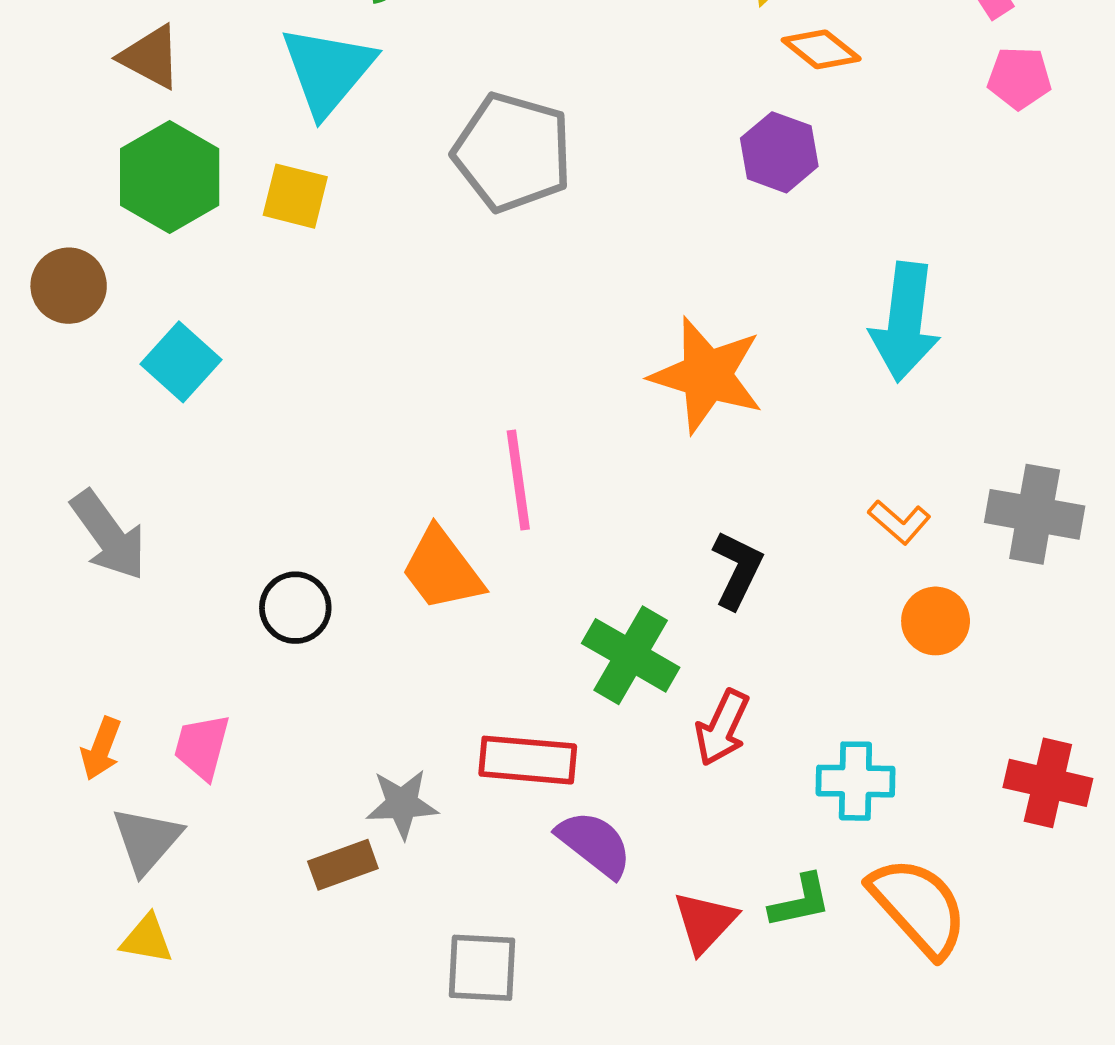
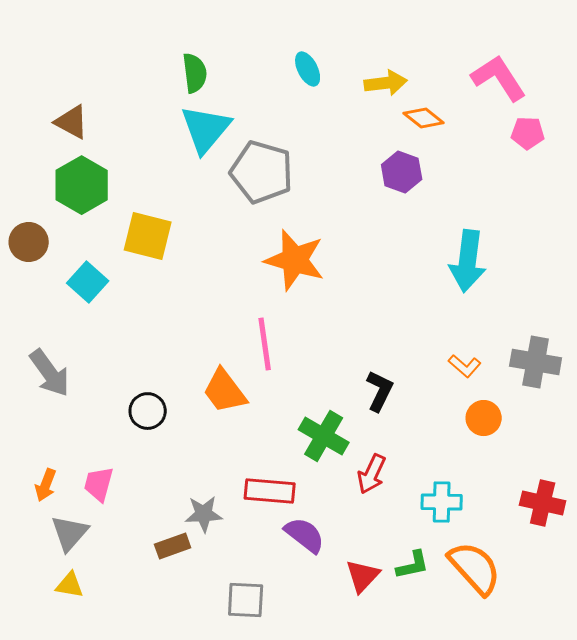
cyan triangle: (328, 70) -> (206, 129), moved
yellow square: (295, 196) -> (148, 236), moved, size x1.4
orange star: (707, 375) -> (295, 260), moved

